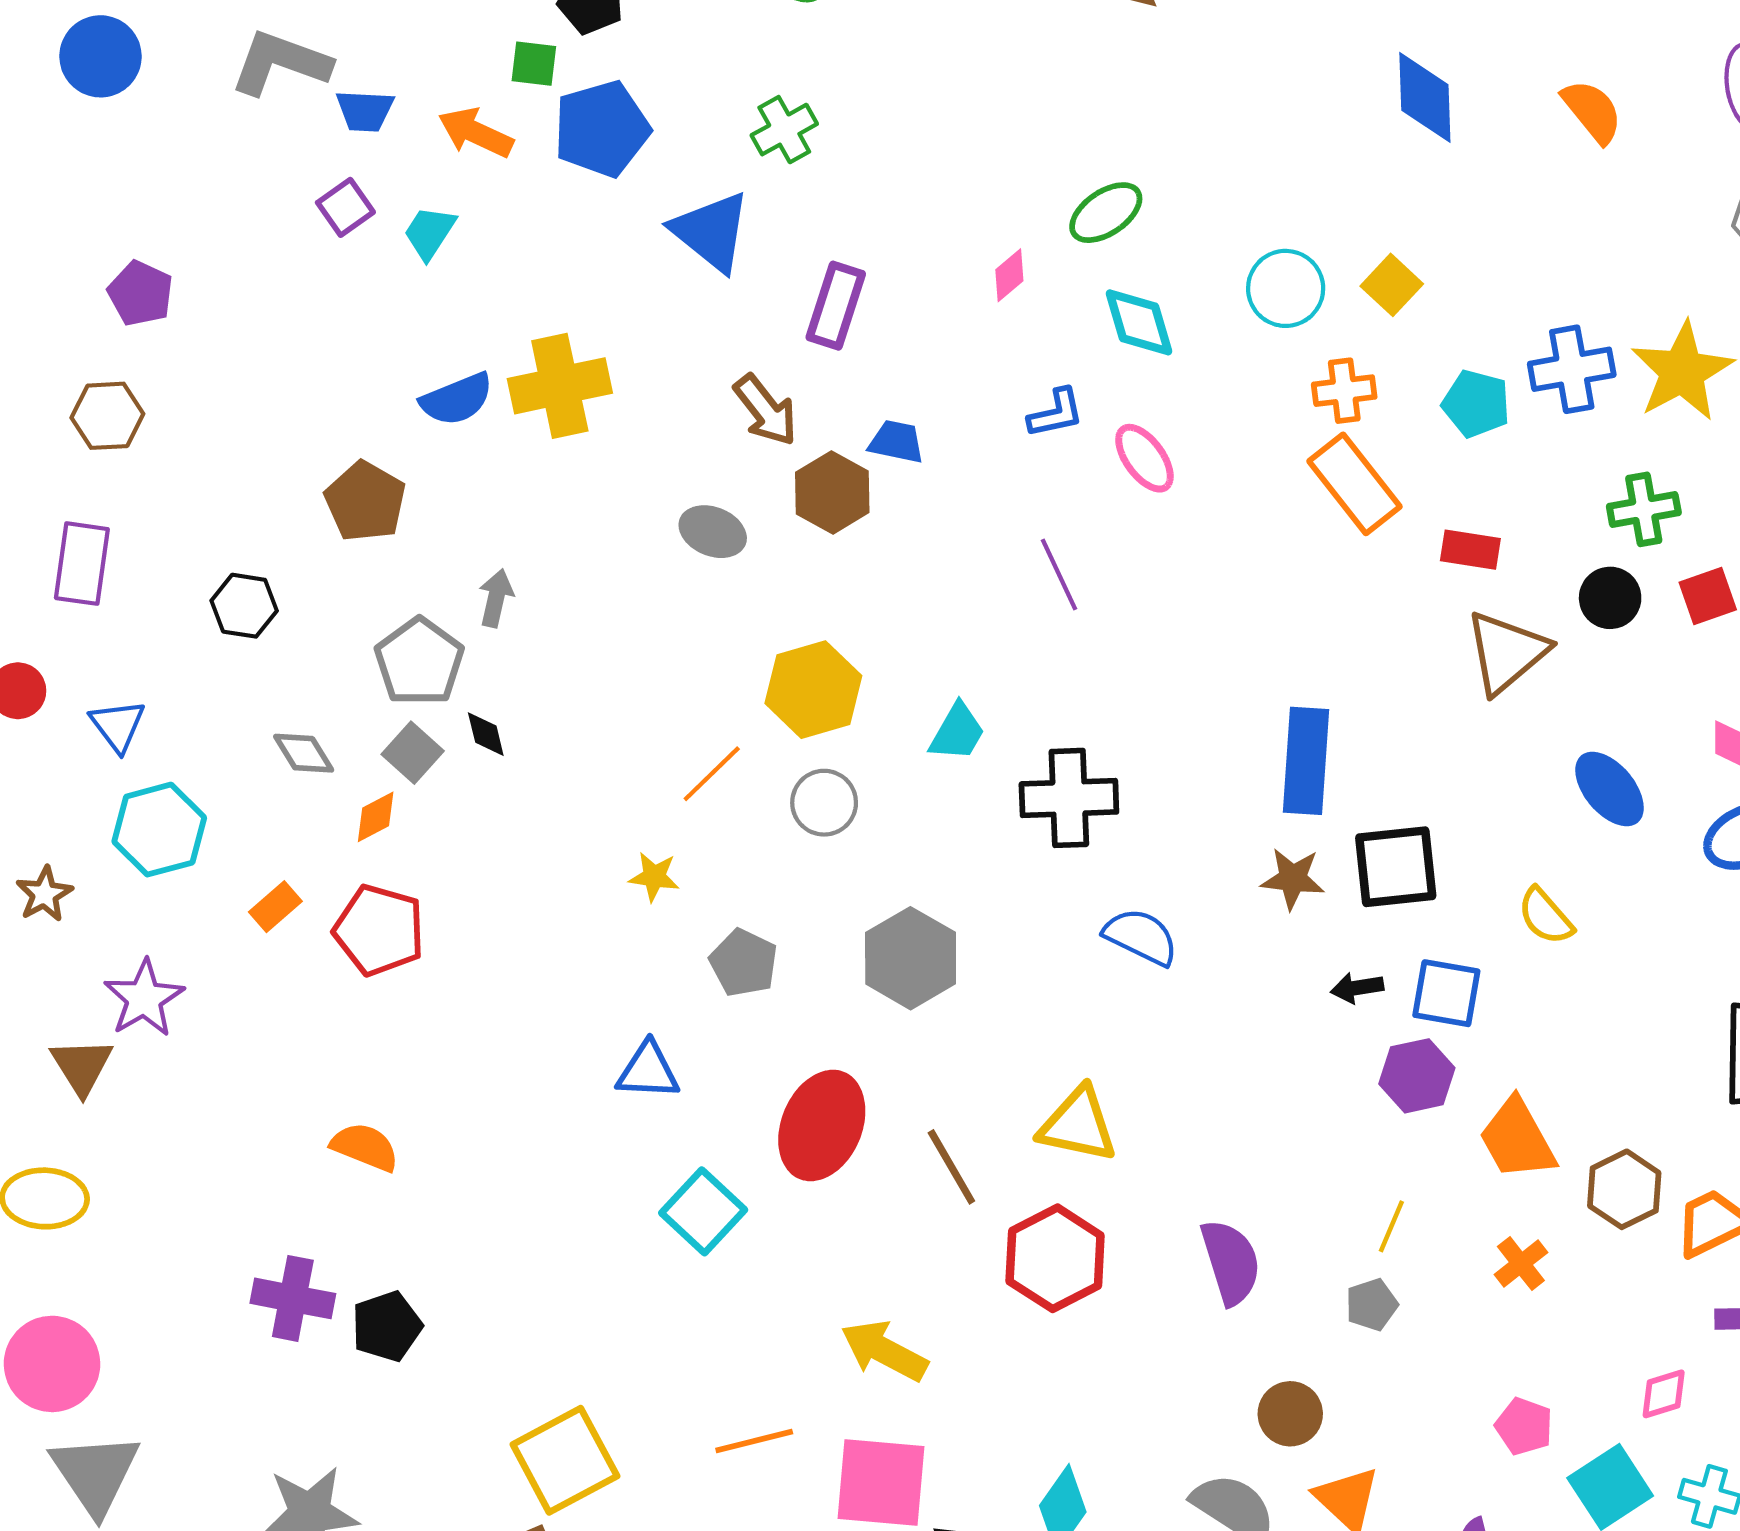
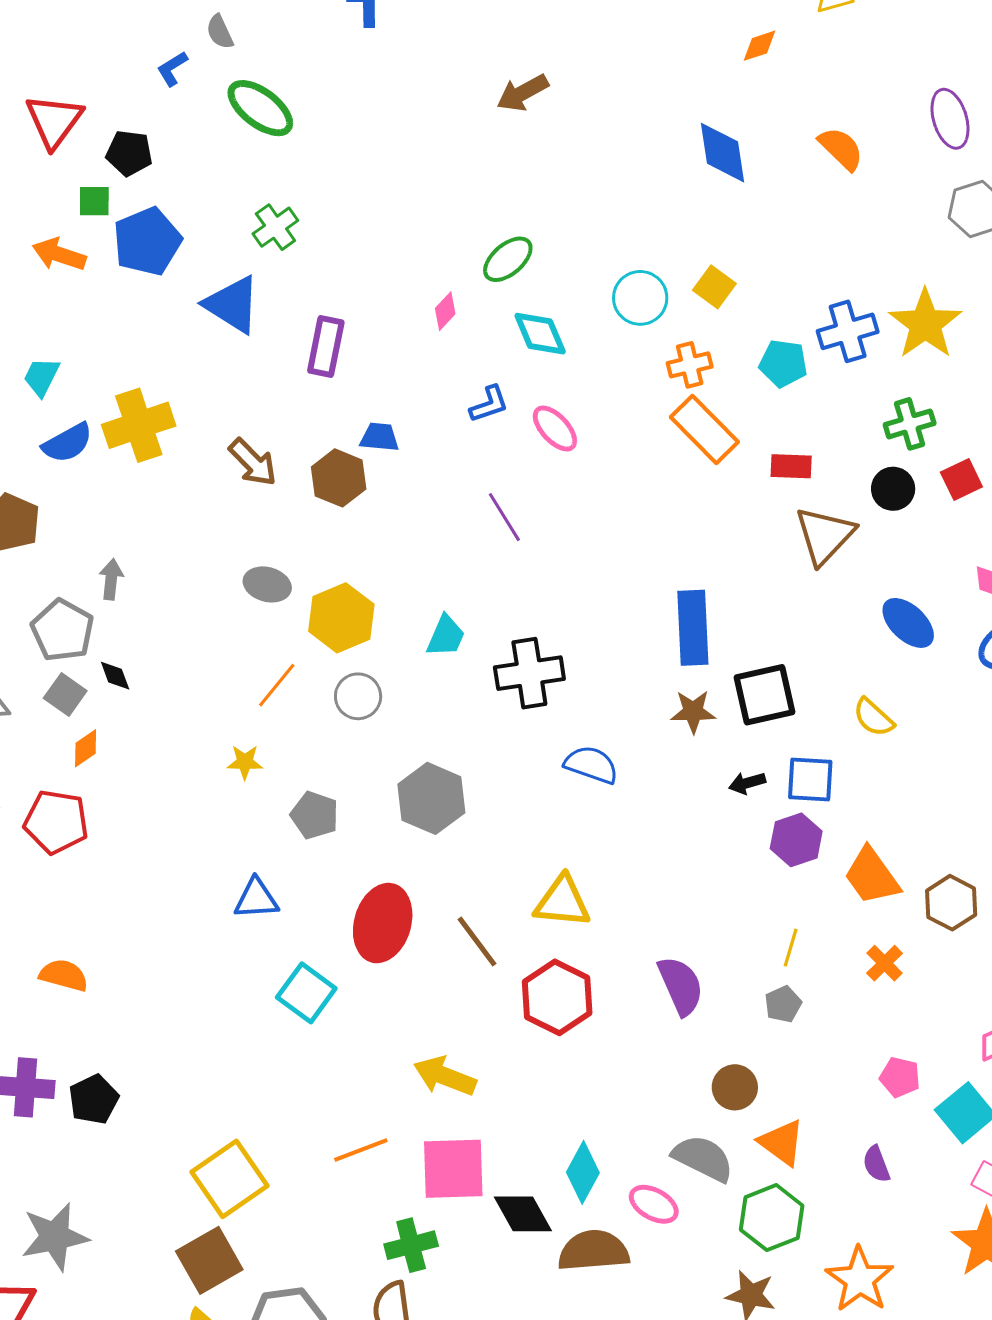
cyan trapezoid: (429, 233) -> (41, 377), moved
brown arrow: (766, 410) -> (253, 462), moved
gray ellipse: (713, 532) -> (267, 584), moved
orange diamond: (376, 817) -> (86, 748), moved

